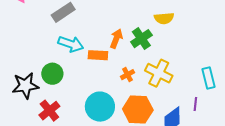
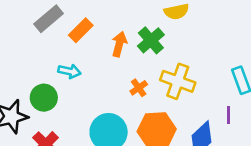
cyan arrow: (71, 44) -> (69, 71), moved, size x0.7
orange rectangle: (98, 55) -> (81, 30), moved, turned -42

